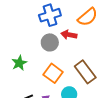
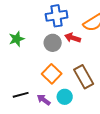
green star: (19, 63) -> (17, 39), moved

